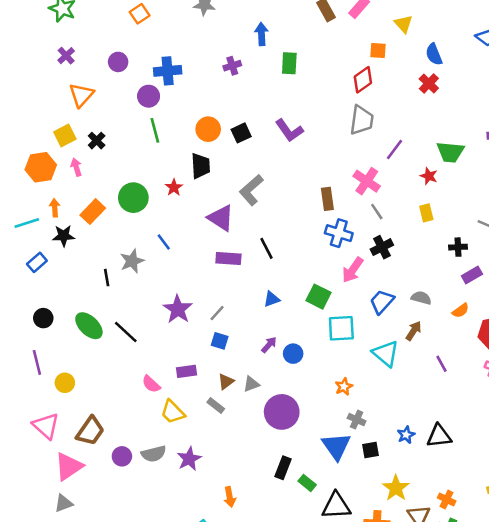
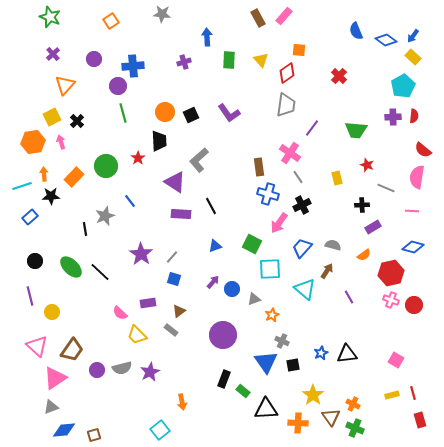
yellow triangle: (403, 24) -> (261, 60), moved
blue semicircle: (434, 54) -> (356, 31), moved
red star: (429, 176) -> (367, 165), moved
gray triangle: (251, 384) -> (254, 299), moved

